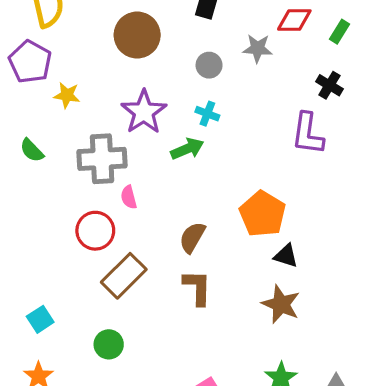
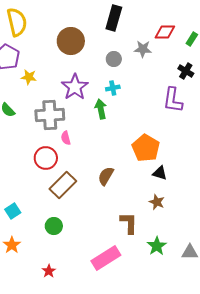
cyan cross: (207, 114) -> (113, 88), turned -32
green arrow: (187, 149) -> (101, 109), turned -78
brown semicircle: (192, 237) -> (106, 176), moved
brown L-shape: (197, 288) -> (129, 223), moved
brown star: (281, 304) -> (157, 202), size x0.7

